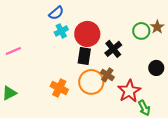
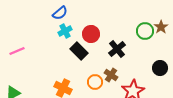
red circle: (87, 34) -> (91, 34), size x0.7
black rectangle: (84, 56) -> (79, 51), moved, turned -54
orange circle: (91, 82) -> (95, 82), size x0.6

